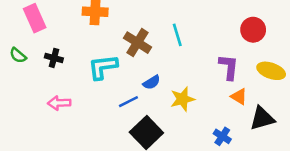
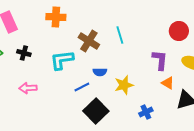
blue semicircle: (152, 82) -> (100, 72), turned 32
blue cross: (222, 136) -> (146, 112), moved, turned 32

